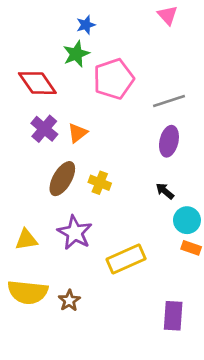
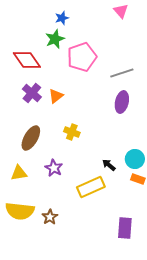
brown ellipse: (62, 179) -> (31, 138), moved
black arrow: (165, 191) -> (109, 165), moved
purple star: (75, 233) -> (54, 168), size x0.7

